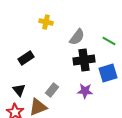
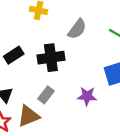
black cross: (84, 60) -> (51, 58), moved

